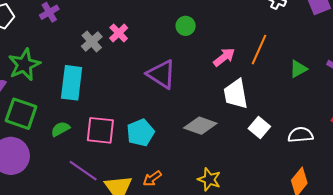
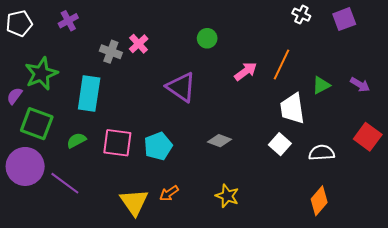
gray cross: (92, 41) -> (111, 52), turned -30
white trapezoid: (236, 94) -> (292, 109), moved
gray diamond: (200, 126) -> (220, 141), size x0.7
purple line: (83, 171) -> (65, 183), moved

